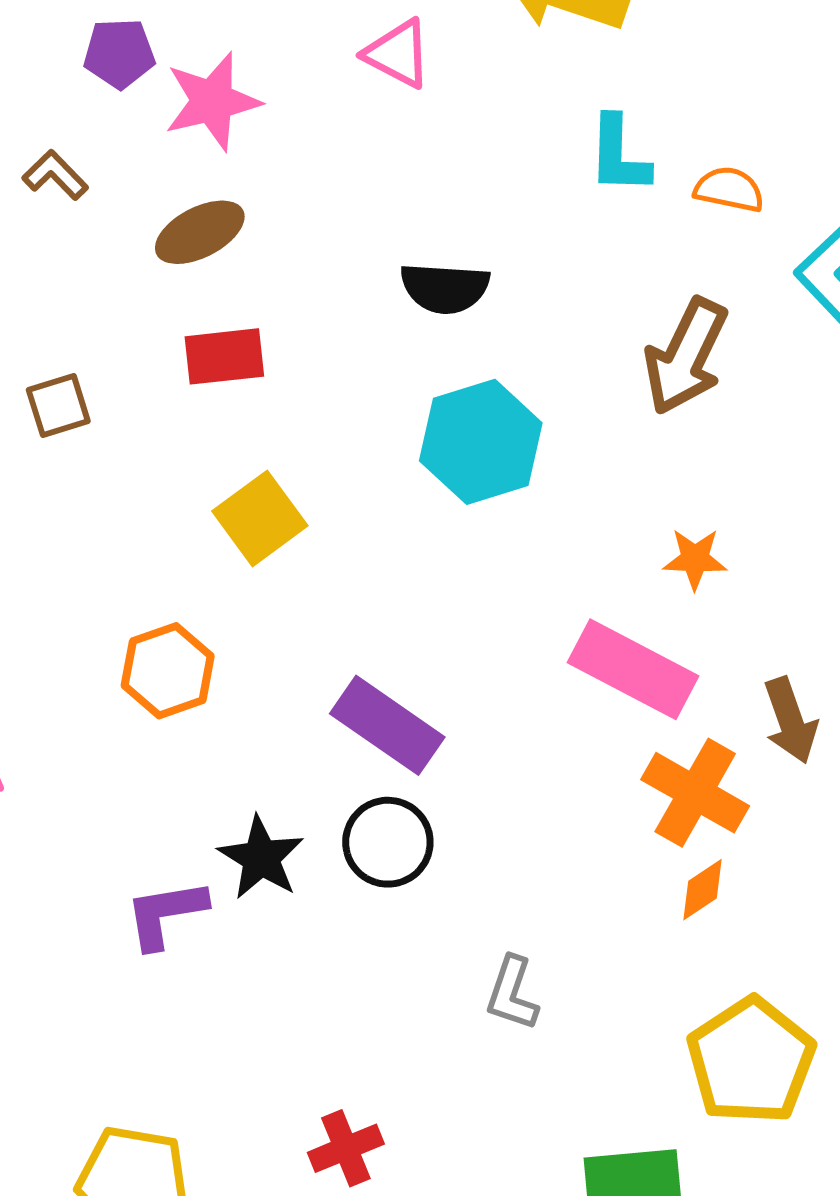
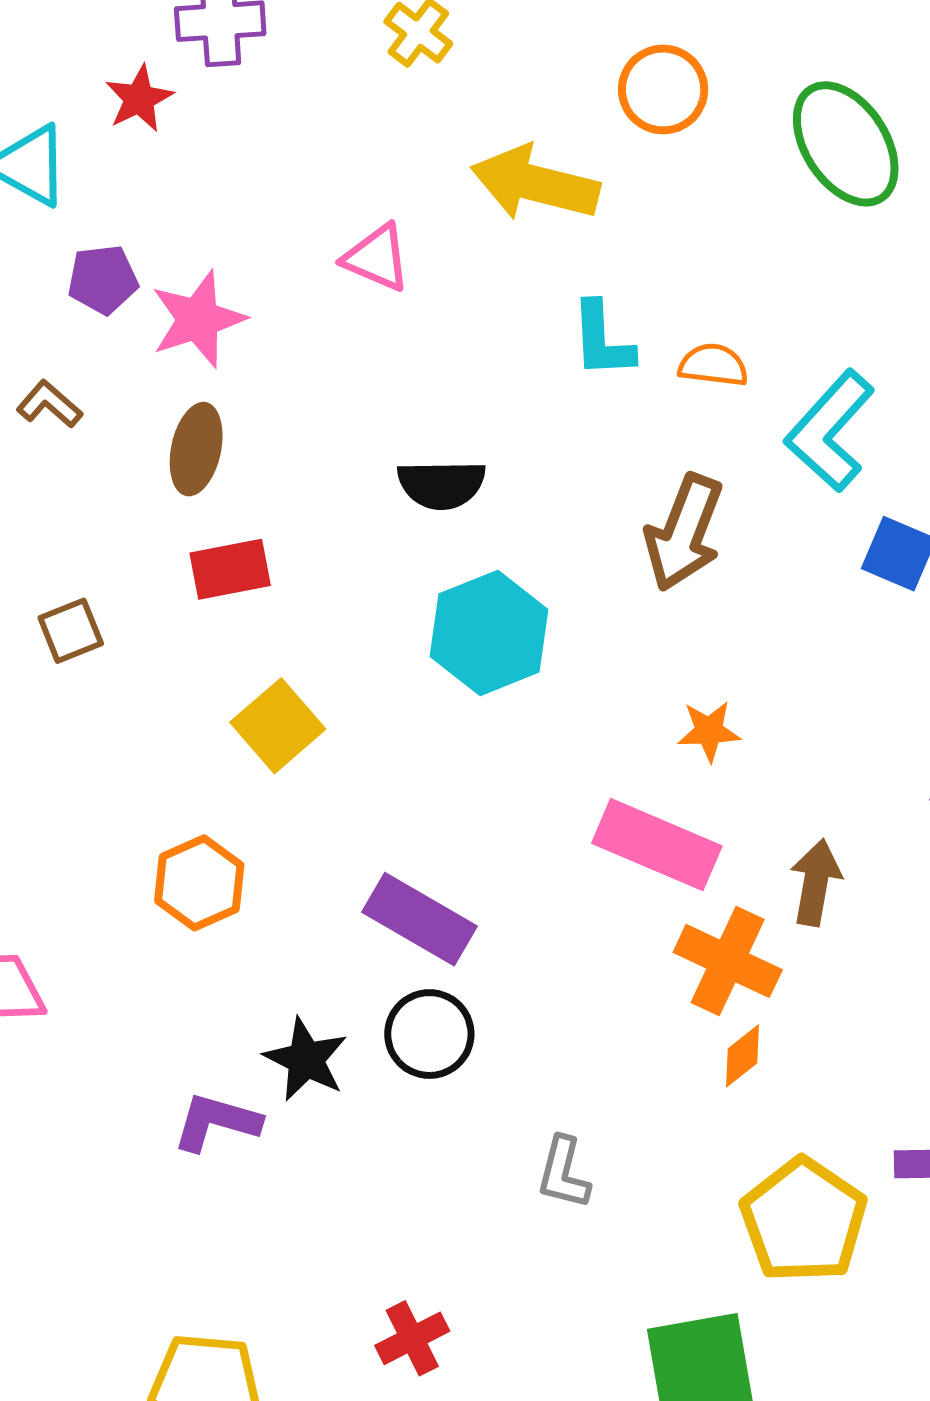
brown ellipse: (200, 232) -> (196, 449), turned -46
brown arrow: (790, 720) -> (816, 882), turned -146
purple L-shape: (166, 914) -> (216, 1122), turned 30

